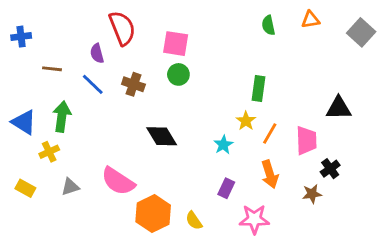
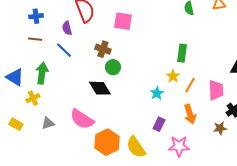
blue cross: (21, 37) -> (36, 16), moved
green circle: (178, 74) -> (113, 67), moved
brown cross: (133, 84) -> (103, 49), moved
black diamond: (162, 136) -> (100, 88), moved
yellow semicircle: (194, 221) -> (136, 147), size x1.6

